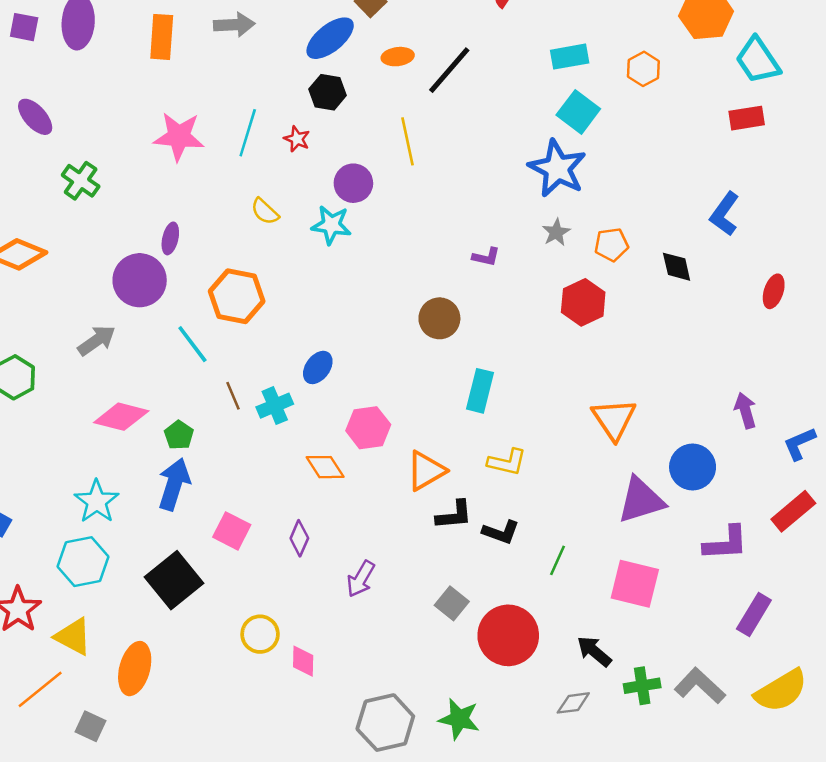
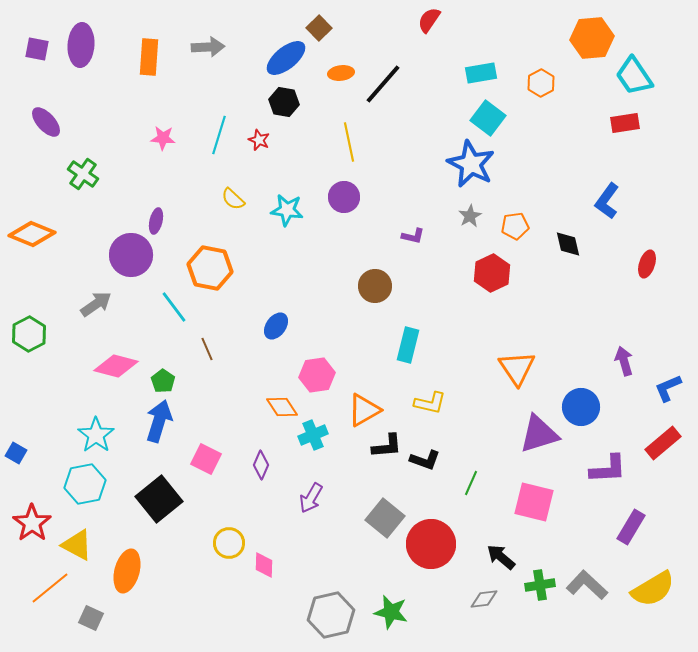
pink star: (179, 136) -> (163, 138), size x0.6
purple circle: (353, 183) -> (344, 197), moved
cyan cross: (275, 406) -> (313, 435), moved
gray square: (452, 603) -> (385, 518), size x1.4

